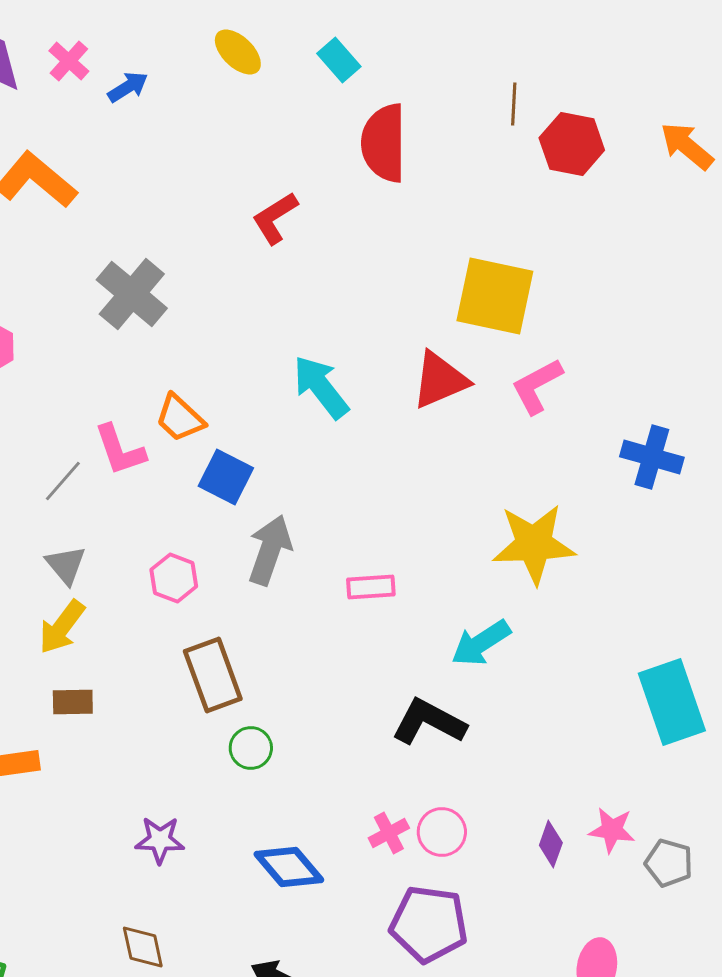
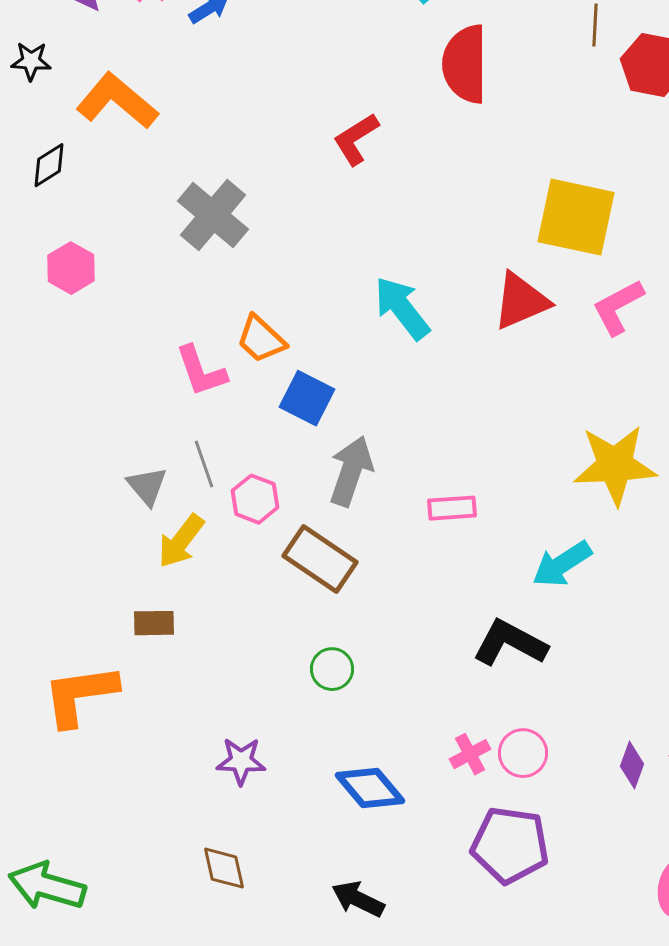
gray line: (63, 481) -> (204, 464), moved, turned -60
yellow arrow: (62, 627) -> (181, 541), moved
brown rectangle: (213, 675) -> (320, 559), moved, turned -36

